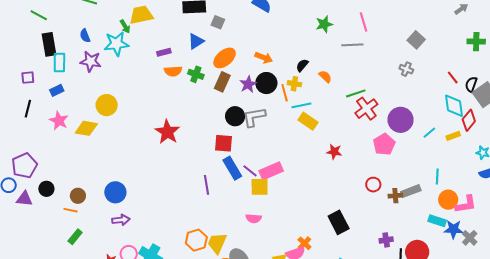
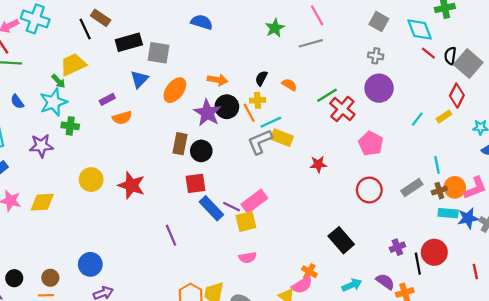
gray square: (218, 22) -> (158, 53), size x1.5
purple star: (91, 61) -> (41, 146), moved
green cross: (196, 74) -> (70, 126), moved
brown rectangle: (222, 82) -> (180, 144), moved
purple star: (248, 84) -> (207, 113), size x1.4
yellow circle: (107, 105) -> (91, 180), moved
cyan diamond: (454, 106) -> (420, 30), moved
gray L-shape: (254, 117) -> (260, 142), moved
purple circle: (401, 120) -> (379, 88), moved
purple line: (207, 185) -> (171, 235), moved
red circle: (373, 185) -> (369, 190), size x1.5
brown cross: (395, 196) -> (439, 191), moved

